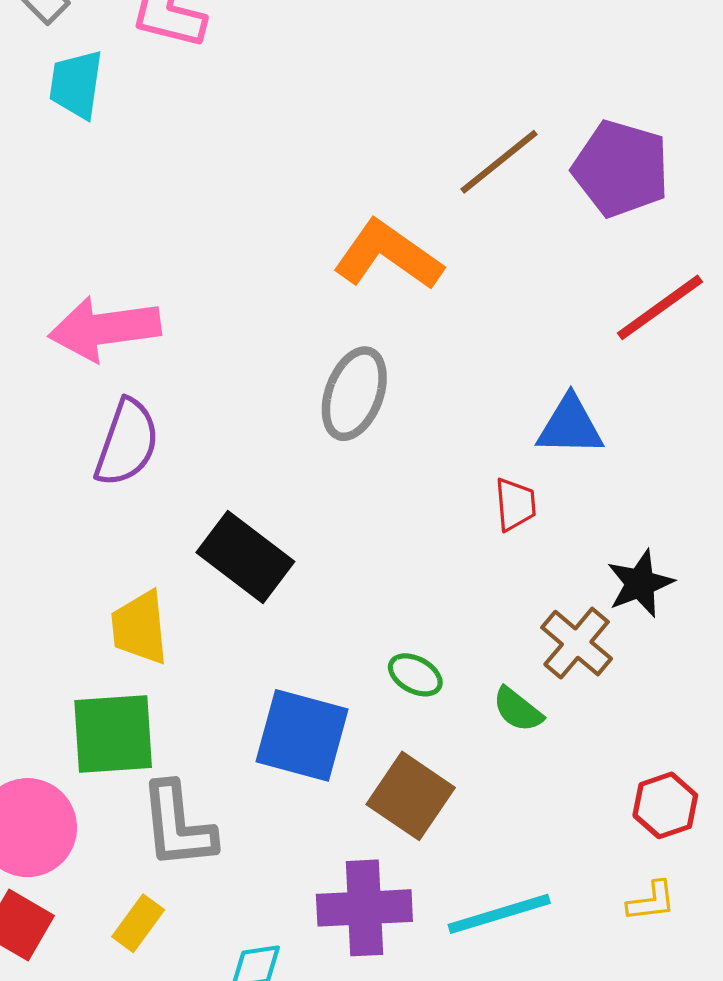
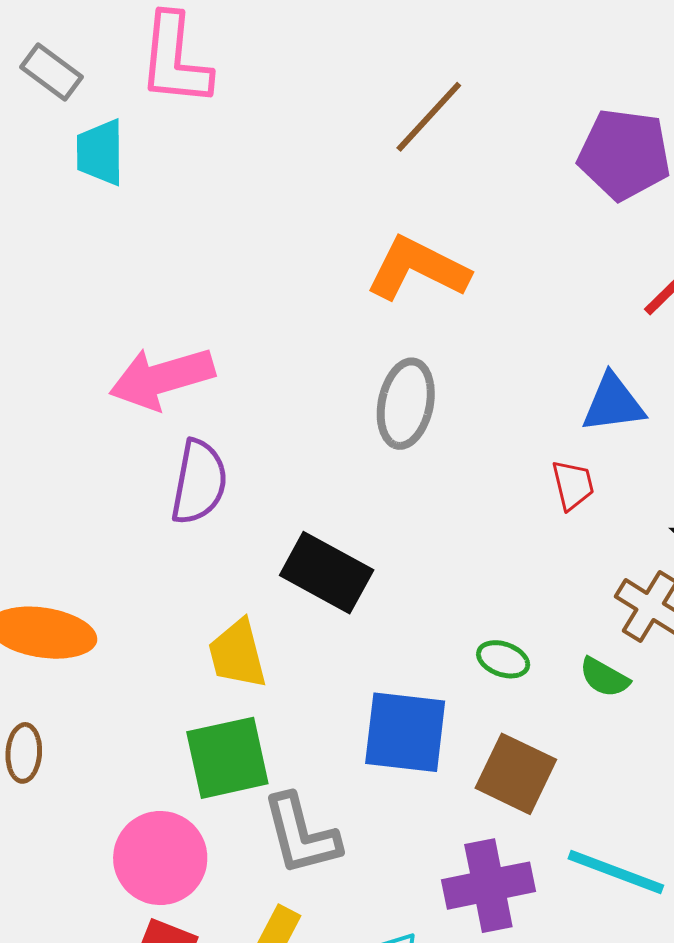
brown line: (499, 162) -> (429, 117), moved
cyan line: (499, 914) -> (616, 872), turned 46

